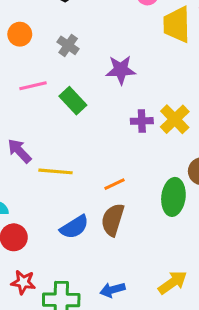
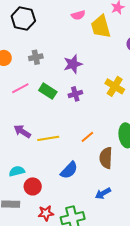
gray cross: (68, 45) -> (36, 57), turned -32
purple cross: (142, 121) -> (75, 94), moved
brown semicircle: (113, 220) -> (106, 158), moved
blue arrow: (112, 290) -> (103, 193), moved

